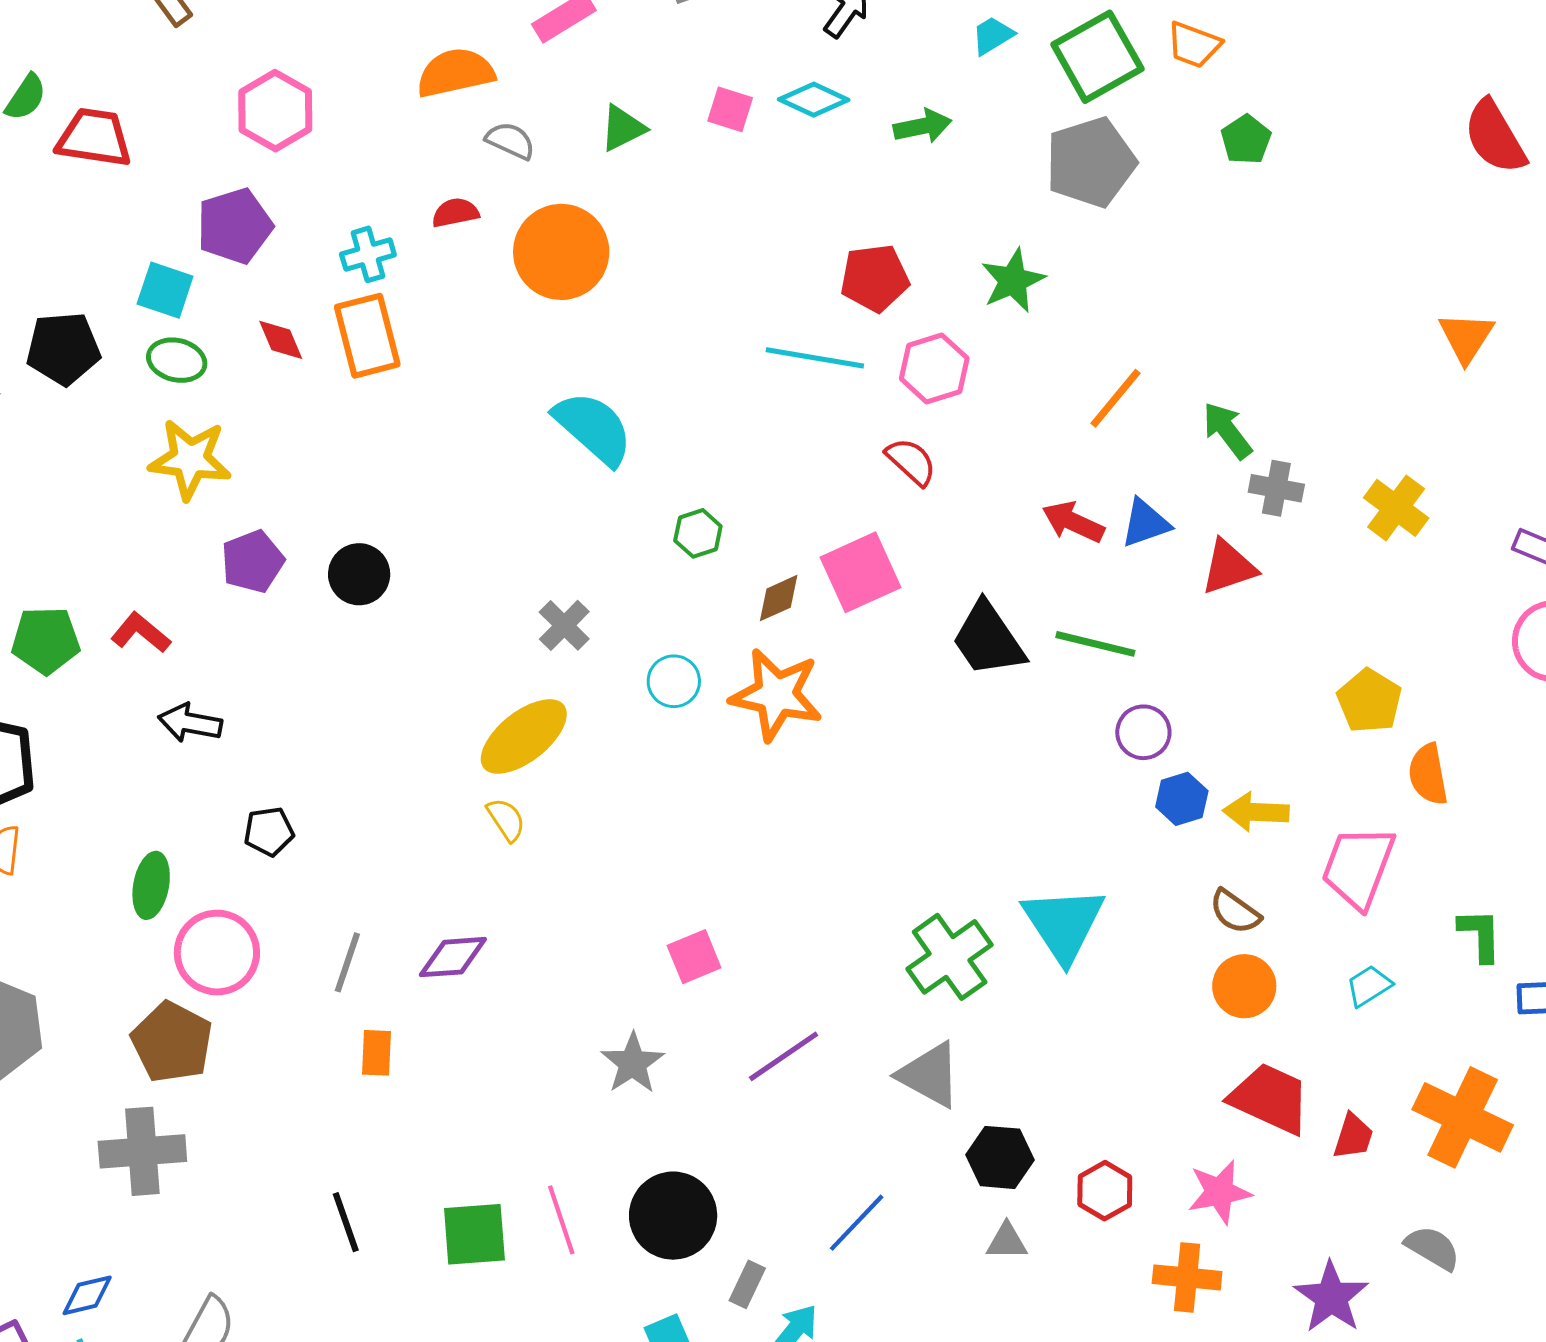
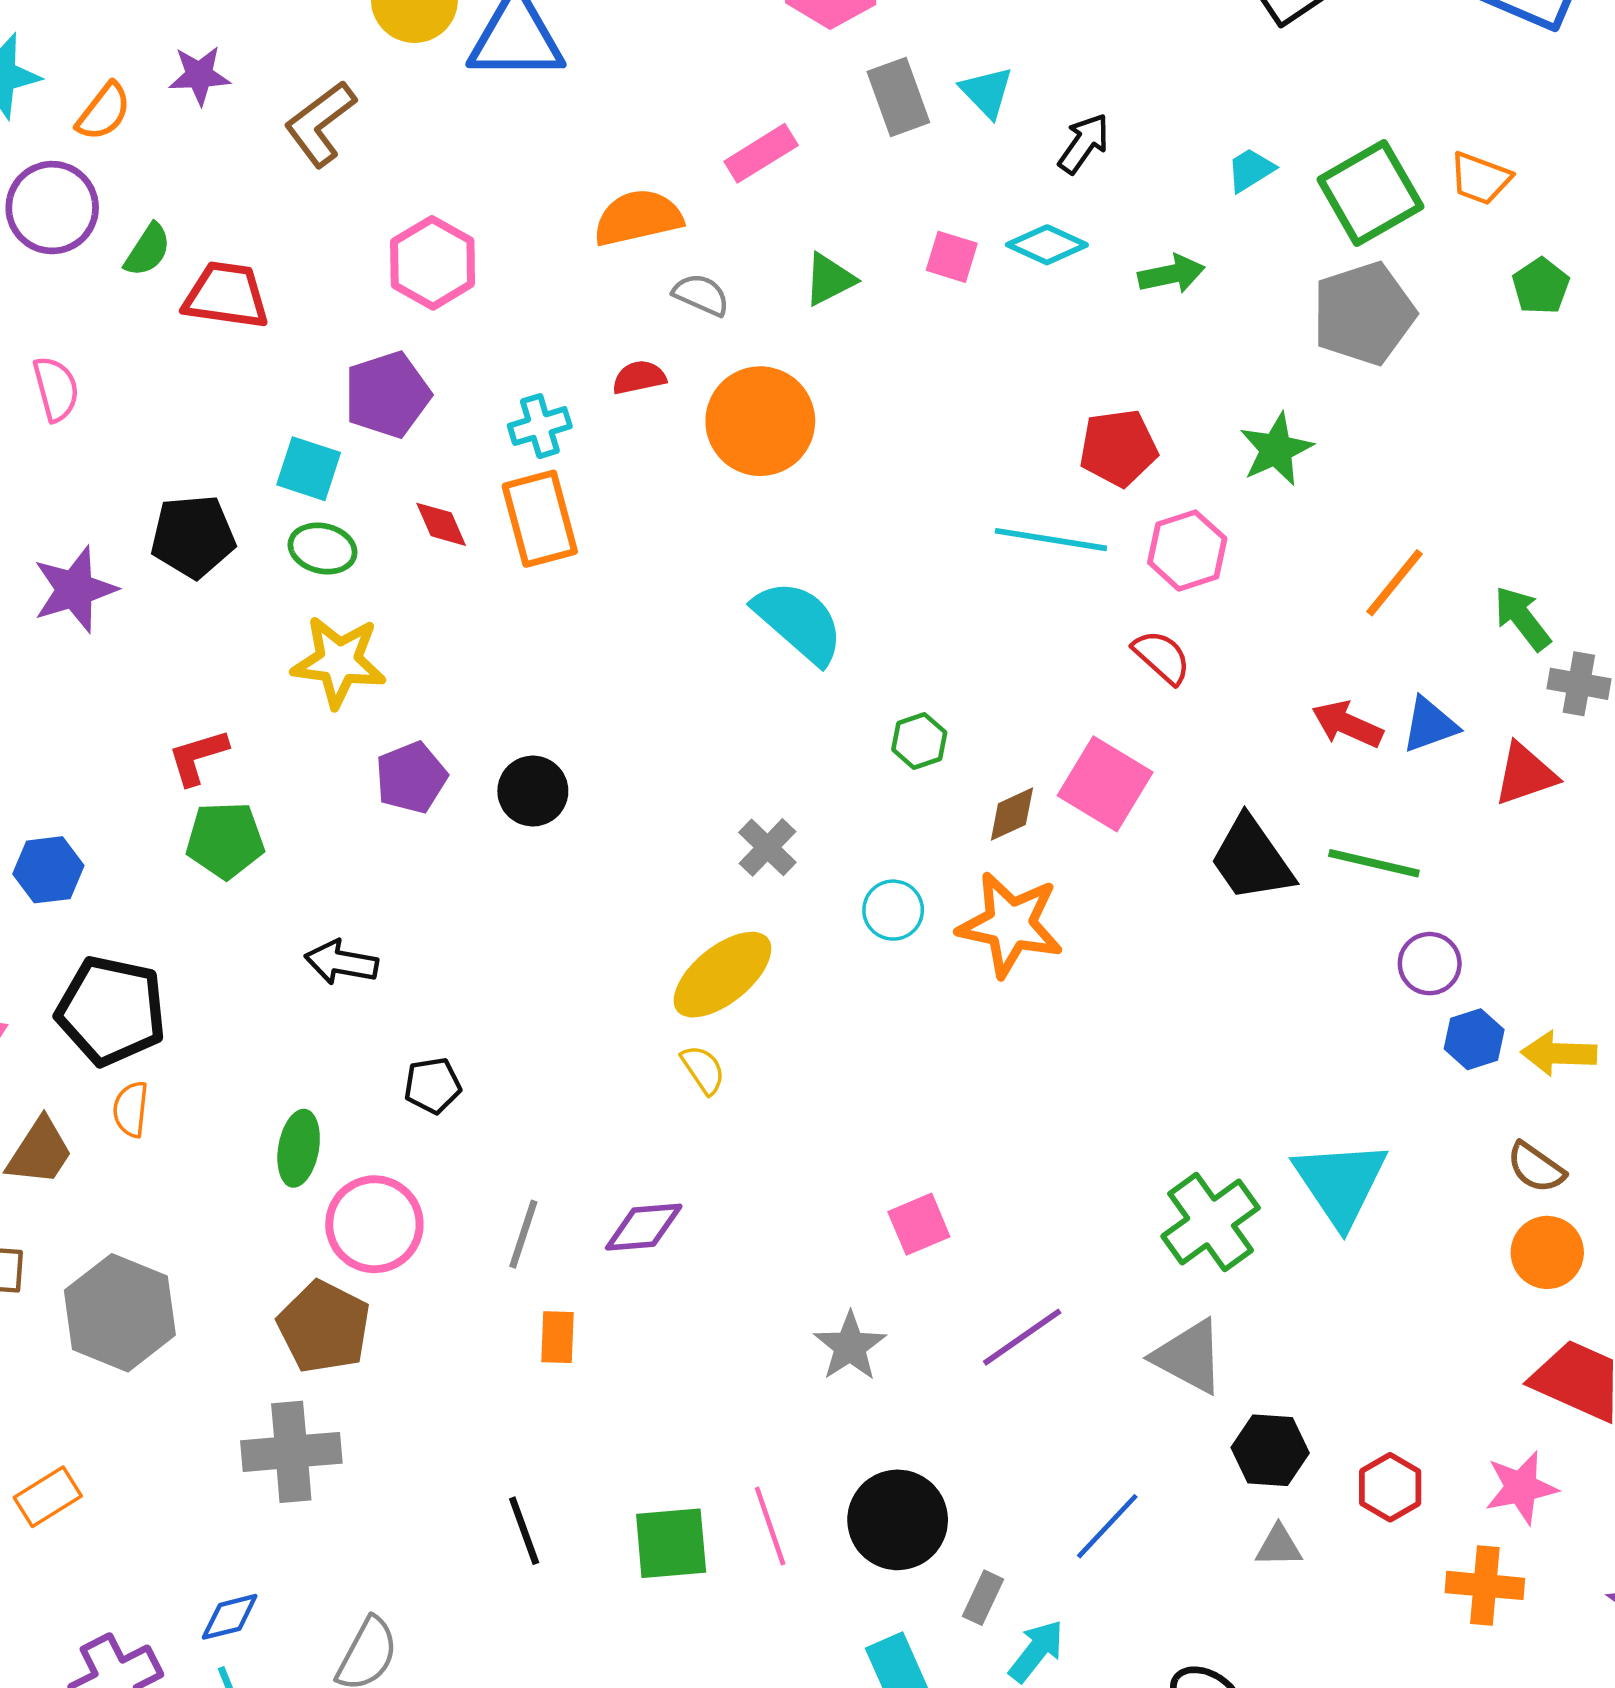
pink square: (861, 572) -> (1105, 784), turned -34
red L-shape: (141, 633) -> (198, 757), moved, turned -56
green pentagon: (46, 640) -> (225, 840), moved

